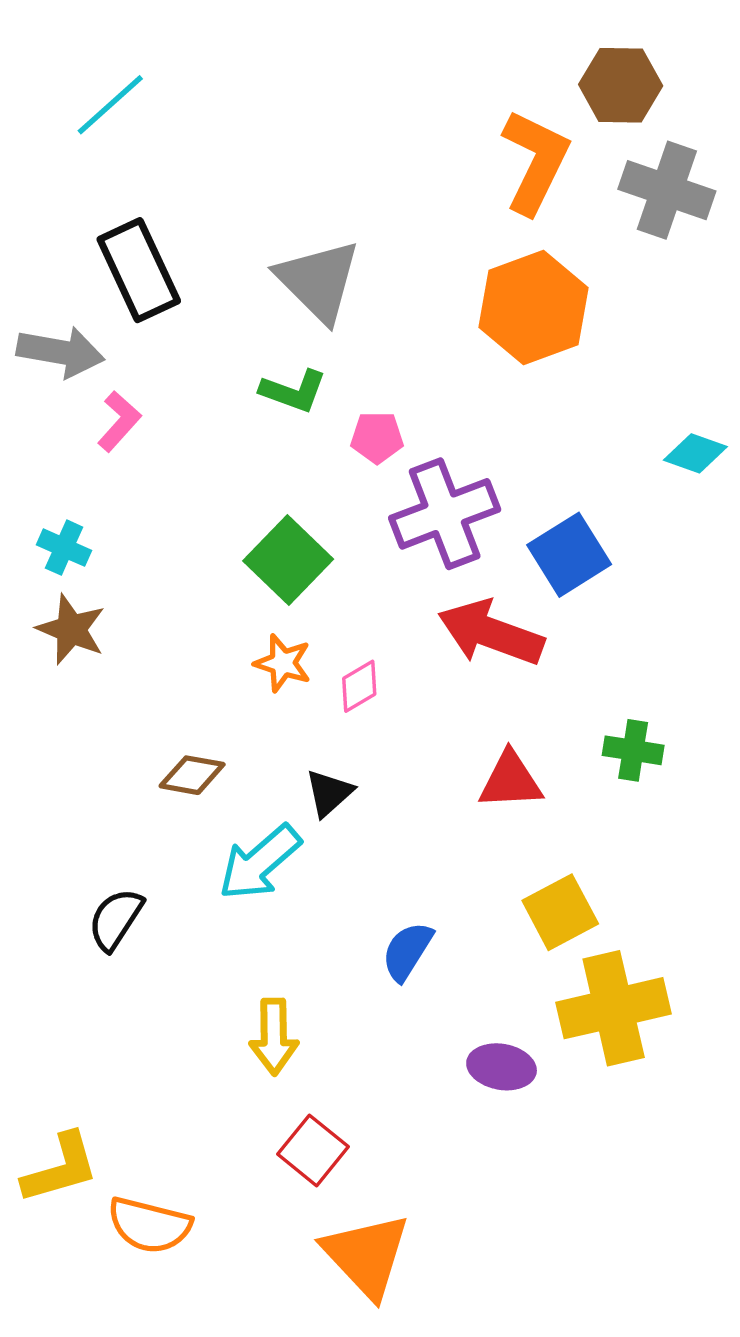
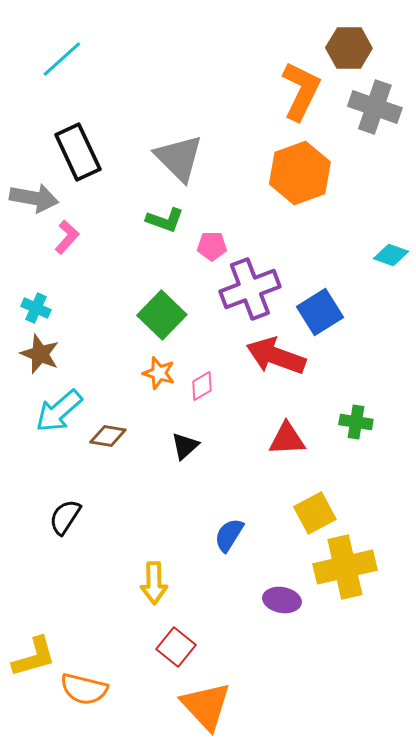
cyan arrow: (260, 862) -> (59, 411), moved

